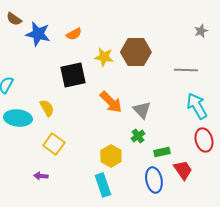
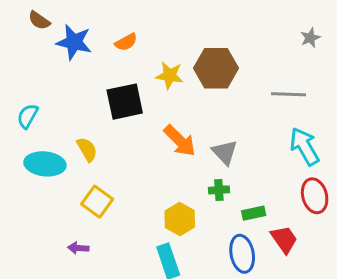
green cross: (138, 136) -> (219, 190), turned 32

